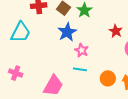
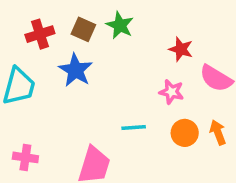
blue star: (67, 32) -> (76, 70), moved
pink star: (82, 50) -> (171, 92), moved

